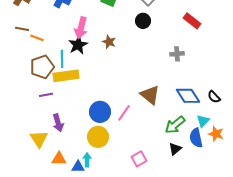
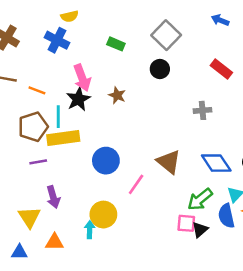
pink arrow: (81, 28) -> (82, 78), turned -35
orange line: (37, 38) -> (37, 90), moved
blue circle: (100, 112) -> (106, 161), moved
pink square: (139, 159) -> (186, 223), moved, turned 35
cyan arrow: (87, 160) -> (90, 230), moved
blue triangle: (78, 167) -> (19, 252), moved

